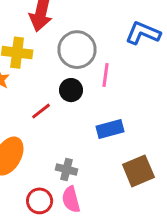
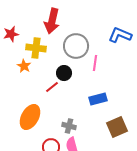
black circle: (71, 90) -> (64, 73), moved

